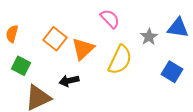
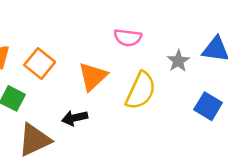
pink semicircle: (110, 19) -> (128, 38), turned 140
orange square: (55, 39) -> (40, 63), moved

